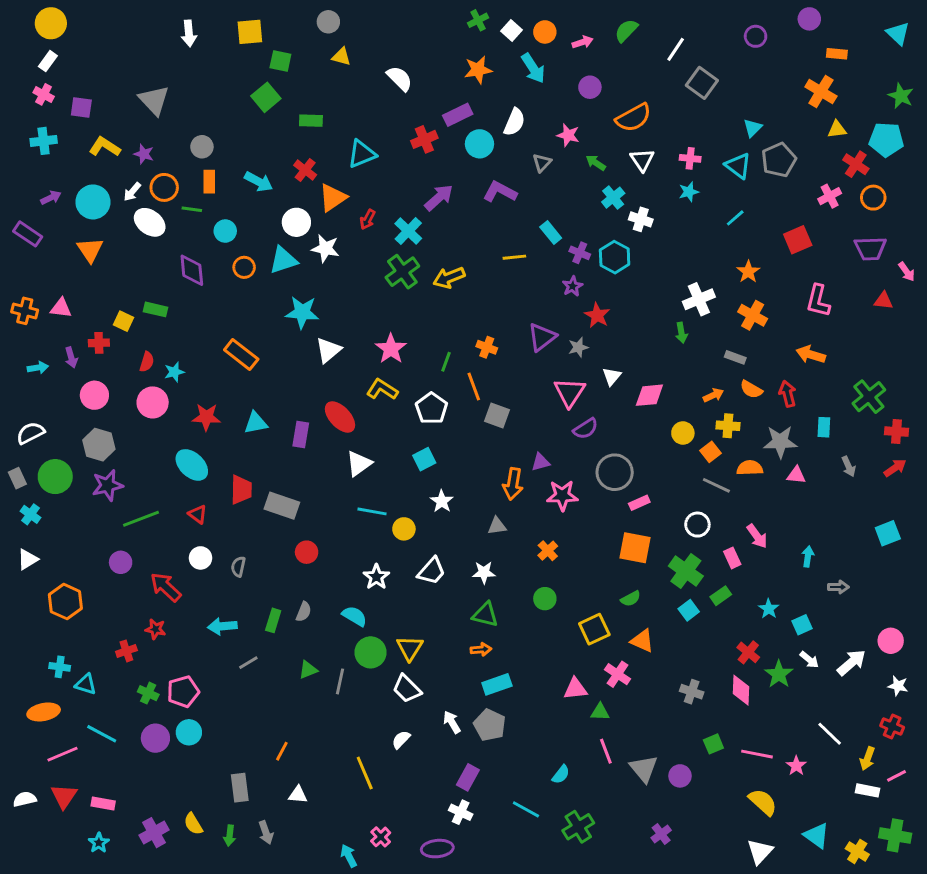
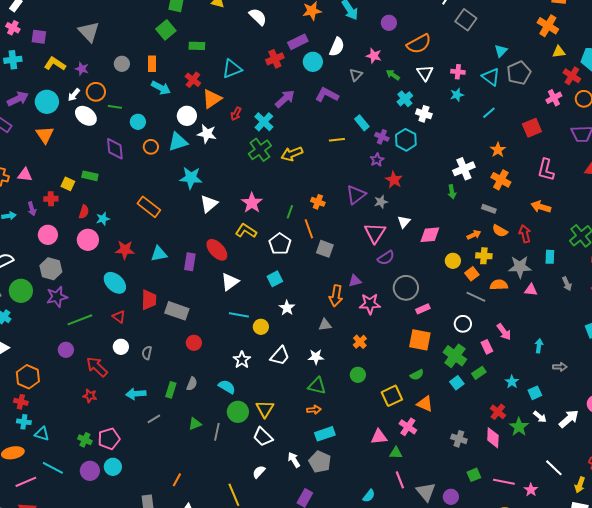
orange rectangle: (209, 182) -> (152, 64), moved
purple arrow: (51, 198) -> (18, 99), size x1.5
red cross: (126, 651) -> (21, 402), moved, turned 32

